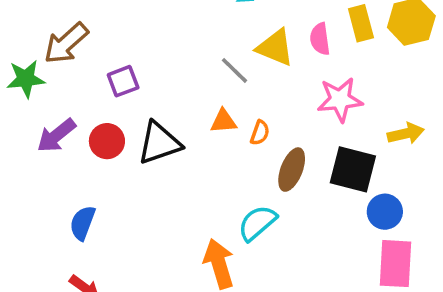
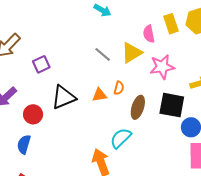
yellow triangle: (275, 48) -> (132, 53), moved, turned -50
orange triangle: (223, 121) -> (99, 95), moved
red circle: (107, 141) -> (33, 114), moved

